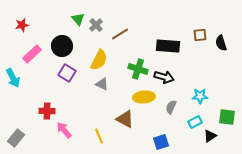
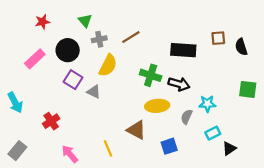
red star: (22, 25) -> (42, 22), moved
gray cross: (96, 25) -> (99, 39), moved, turned 32
cyan arrow: (13, 78) -> (15, 103), moved
gray triangle: (102, 84) -> (94, 92), moved
cyan star: (200, 96) -> (207, 104), moved
red cross: (47, 111) -> (51, 121), turned -35
green square: (227, 117) -> (248, 89), moved
pink arrow: (64, 130) -> (70, 154), moved
blue square: (161, 142) -> (169, 146), moved

